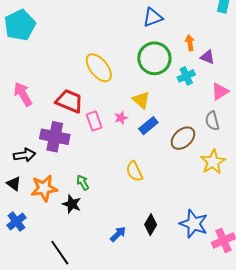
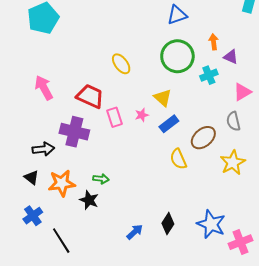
yellow ellipse: (99, 68) -> (121, 64), size x0.7
yellow semicircle: (134, 171) -> (178, 159), moved
green arrow: (83, 183) -> (101, 179), turned 126
black line: (60, 253) -> (61, 241), moved

